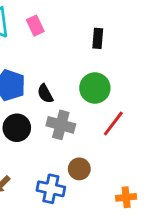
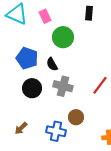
black rectangle: (98, 38) -> (89, 13), moved
green circle: (95, 88) -> (63, 37), moved

